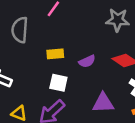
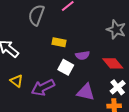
white square: (58, 83) -> (66, 67), moved

